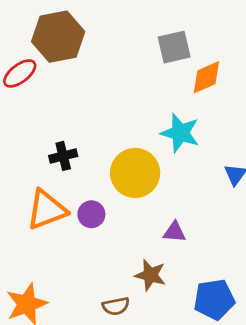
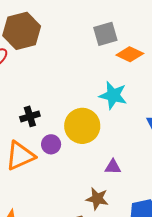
orange diamond: (206, 77) -> (130, 54), turned 52
purple circle: (91, 214) -> (51, 144), moved

